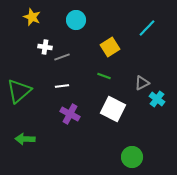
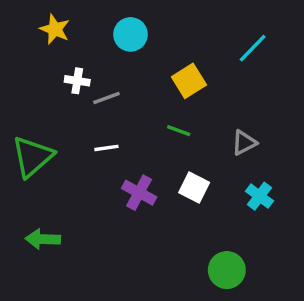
cyan cross: (157, 99) -> (260, 196), moved
white square: (113, 109) -> (194, 187), size x0.7
purple cross: (70, 114) -> (139, 193), moved

